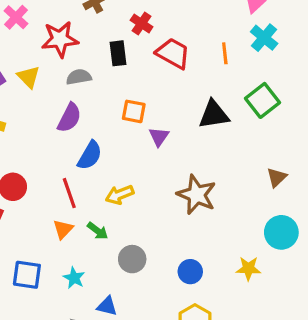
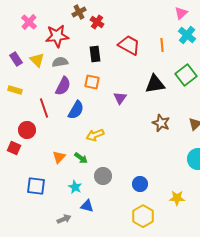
red cross: (142, 24) -> (97, 22), moved
black rectangle: (118, 53) -> (95, 54), moved
gray semicircle: (79, 77) -> (60, 62), moved
orange square: (134, 111) -> (92, 82), moved
red line: (69, 193) -> (44, 108), moved
brown star: (197, 195) -> (161, 123), moved, size x0.7
yellow star: (248, 268) -> (177, 198), moved
cyan star: (74, 278) -> (75, 187), moved

